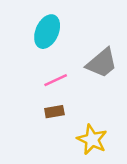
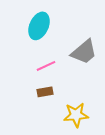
yellow star: (92, 140) -> (76, 115), turned -30

